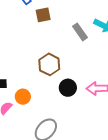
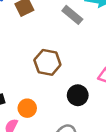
black circle: (68, 88) -> (78, 95), moved

